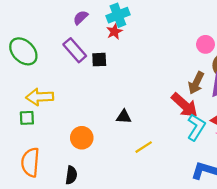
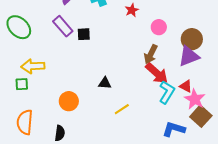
red star: (114, 32) -> (132, 10), moved
pink circle: (205, 44) -> (159, 27), moved
brown arrow: (196, 83) -> (151, 54), moved

